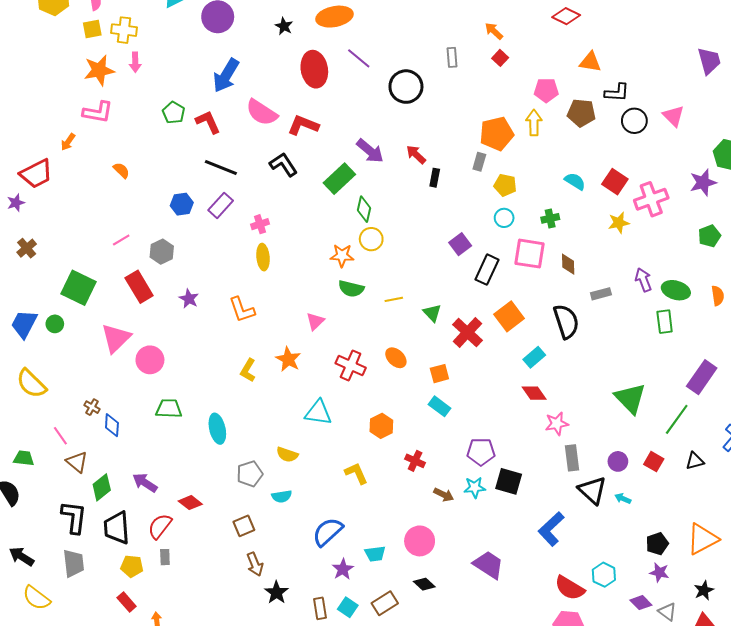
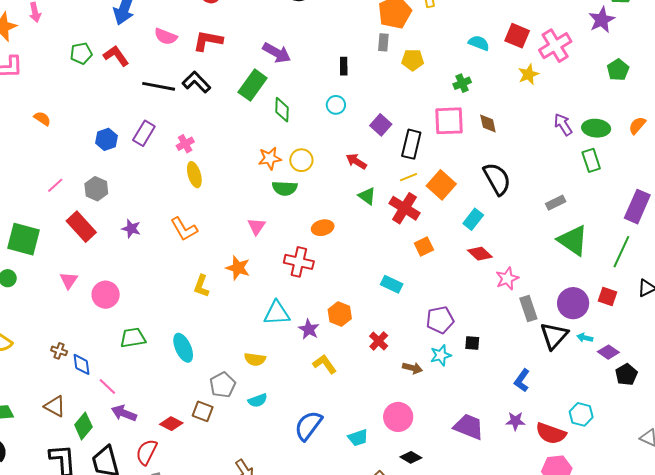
green pentagon: (174, 113) -> (81, 53), turned -30
pink semicircle: (262, 113) -> (166, 37), size x0.7
red arrow: (416, 155) -> (356, 161), moved
black line: (221, 168) -> (159, 86), moved
cyan circle: (504, 218) -> (336, 105), moved
yellow circle: (371, 239) -> (301, 160), moved
gray rectangle: (601, 294) -> (556, 203), moved
orange semicircle: (718, 296) -> (637, 125), turned -120
yellow line: (394, 299) -> (409, 177), moved
pink triangle: (116, 338) -> (69, 280), size x0.6
orange ellipse: (396, 358) -> (323, 228), moved, turned -45
orange square: (439, 374) -> (424, 247), moved
pink line: (60, 436) -> (107, 387), moved
red cross: (415, 461) -> (379, 341), turned 30
purple circle: (618, 461) -> (573, 303), size x1.6
black square: (509, 481) -> (472, 343), size x0.6
black triangle: (592, 490) -> (554, 336), turned 40
brown square: (244, 526) -> (203, 411), moved, turned -35
blue L-shape: (551, 529) -> (522, 380), size x0.7
purple star: (343, 569) -> (309, 329), moved
purple star: (659, 572) -> (515, 421), moved
purple diamond: (641, 603) -> (608, 352), moved

